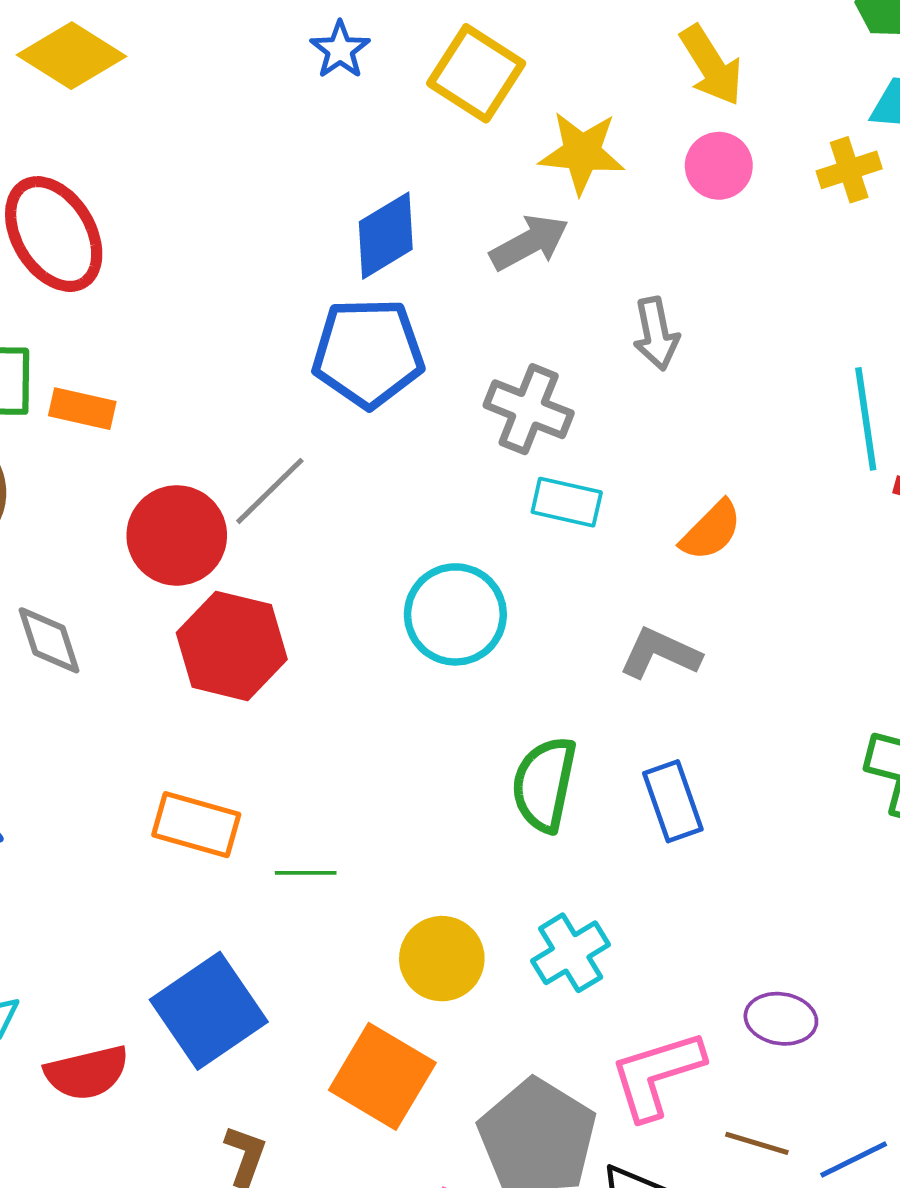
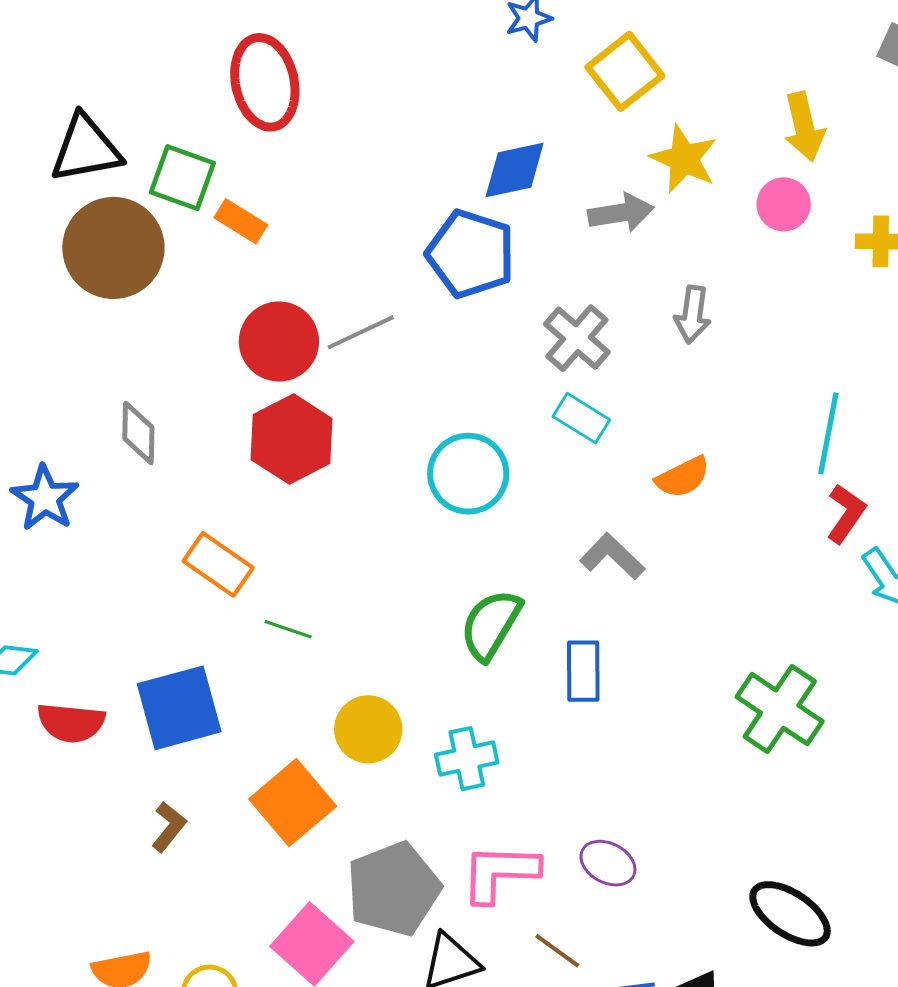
gray diamond: (49, 640) -> (138, 433), moved

